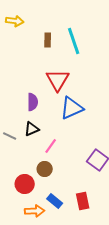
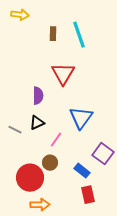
blue triangle: (72, 108) -> (81, 118), moved, turned -30
red circle: (25, 184) -> (30, 178), size x1.4
blue rectangle: (55, 201) -> (82, 171), moved

